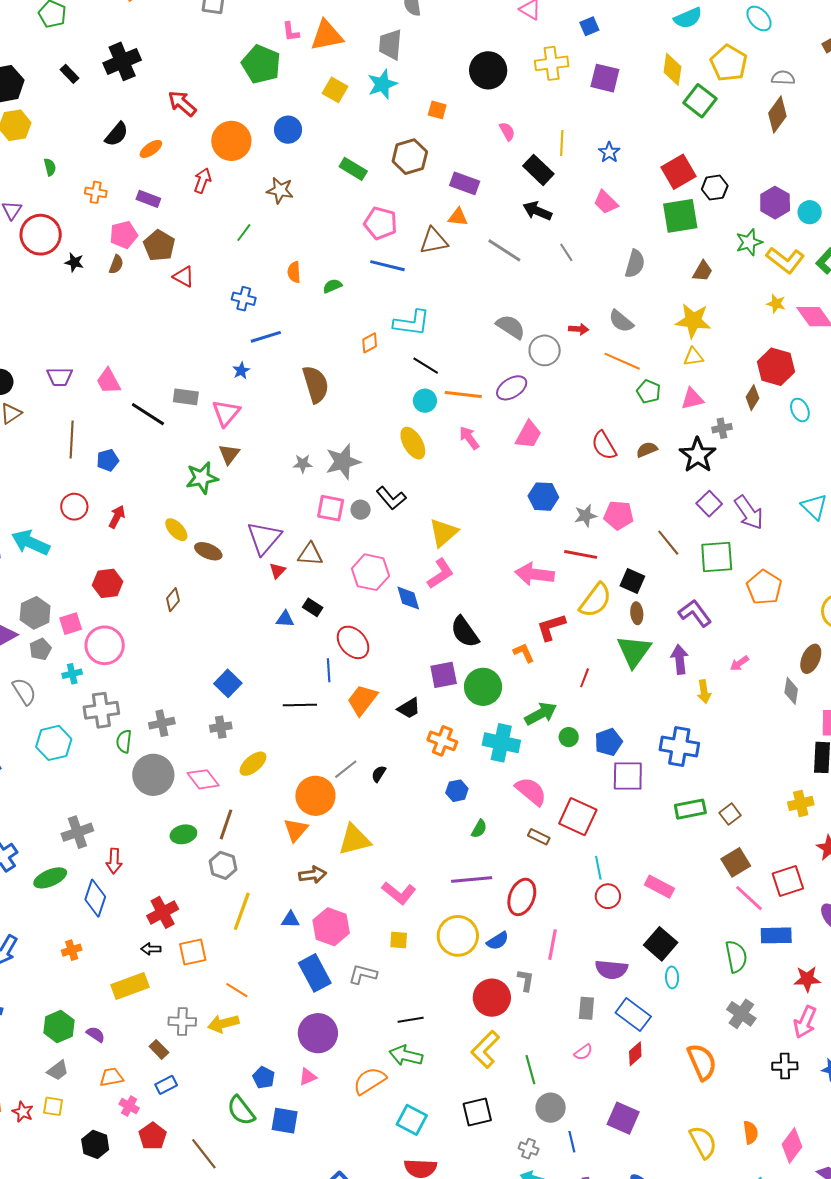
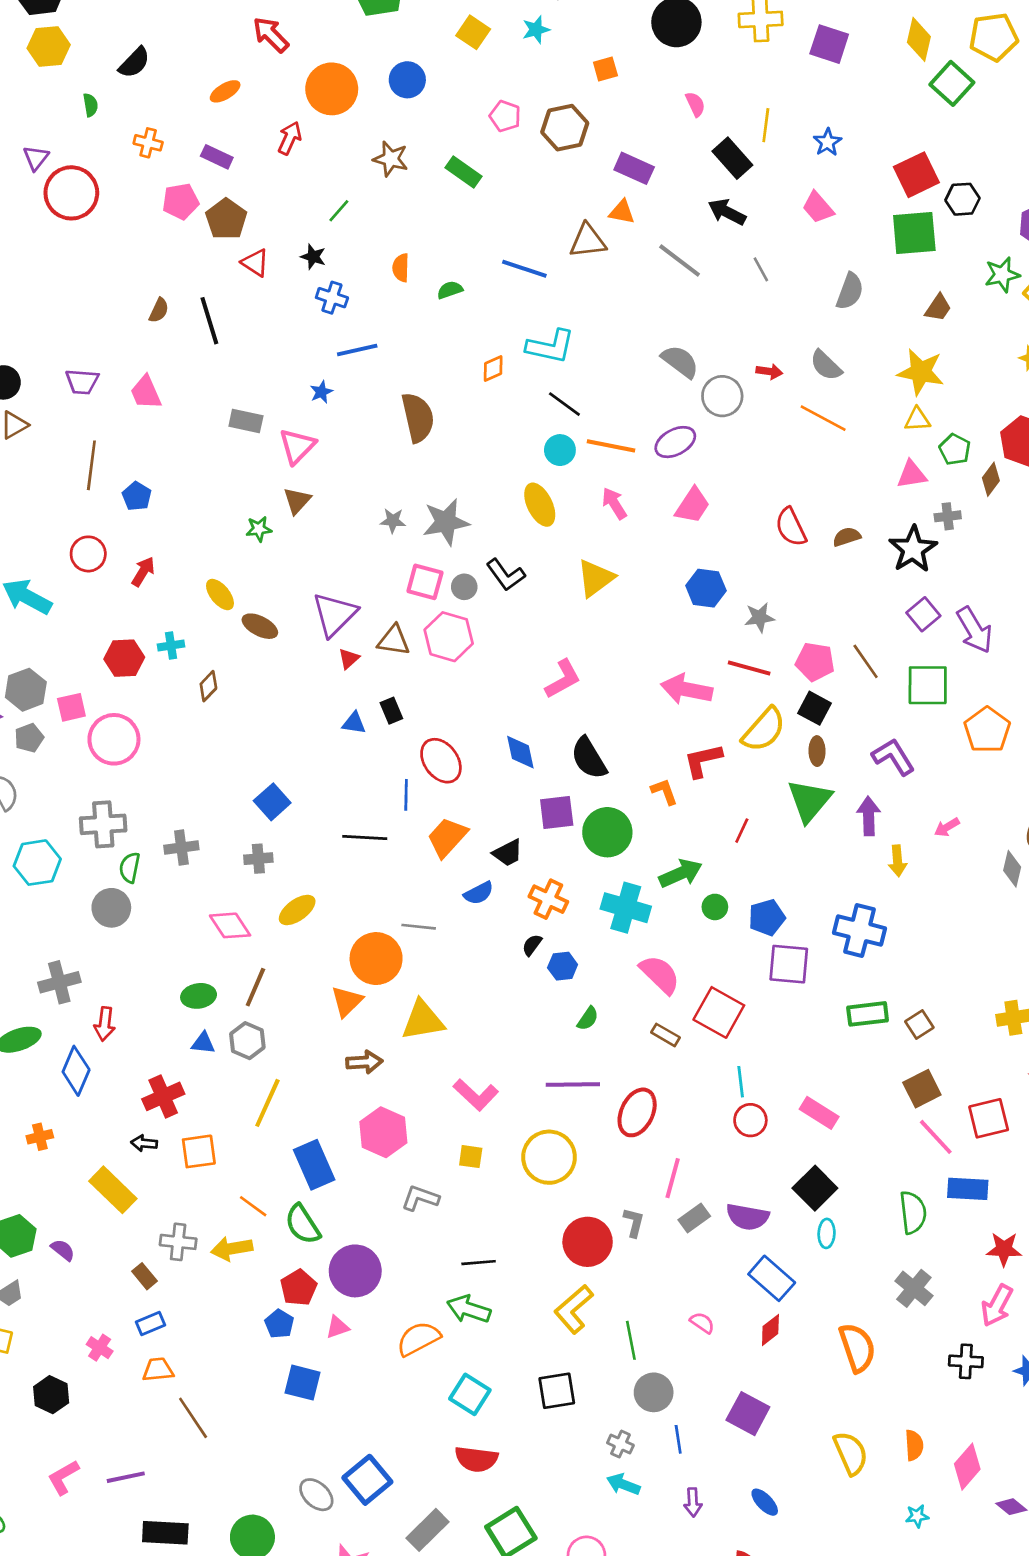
yellow pentagon: (729, 63) -> (994, 37), turned 30
cyan star: (382, 84) -> (536, 30), size x0.7
orange square: (437, 110) -> (605, 69), turned -36
black semicircle: (117, 134) -> (134, 63), moved
green rectangle: (353, 169) -> (463, 172), moved
pink pentagon: (381, 223) -> (505, 116), moved, size x0.7
black star: (74, 262) -> (313, 257), moved
brown semicircle: (116, 264) -> (159, 310), moved
green pentagon: (649, 392) -> (955, 449), moved
black line: (148, 414) -> (209, 321), moved, turned 36
blue pentagon: (108, 460) -> (137, 496), turned -30
green star: (202, 478) -> (259, 529), size x0.6
pink pentagon: (619, 515) -> (815, 662), moved
yellow triangle: (443, 533) -> (596, 578), moved
pink hexagon: (370, 572) -> (449, 637), moved
blue diamond: (408, 598) -> (520, 752), moved
black rectangle: (313, 607) -> (391, 711), turned 30
cyan cross: (72, 674) -> (171, 645), moved
gray line: (346, 769) -> (419, 927), turned 40
black semicircle: (379, 774) -> (532, 945), moved
gray circle: (153, 775) -> (111, 908), moved, size x0.7
blue triangle: (290, 920) -> (203, 1043), moved
blue semicircle: (498, 941) -> (479, 893), moved
blue rectangle: (315, 973) -> (314, 1165), moved
yellow rectangle: (130, 986) -> (113, 1190), turned 60
gray rectangle: (586, 1008) -> (694, 1218), moved, turned 45
pink semicircle: (583, 1052) -> (702, 1323), turned -114
orange trapezoid: (112, 1077) -> (158, 1370), moved
green semicircle: (241, 1111) -> (303, 1224), moved
red pentagon: (153, 1136) -> (299, 1288), moved

